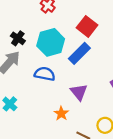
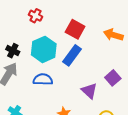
purple triangle: (79, 92) -> (89, 91), moved

